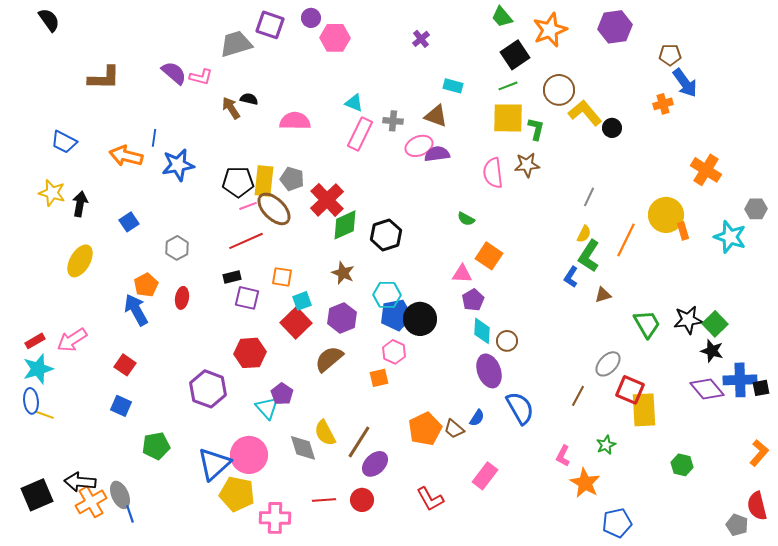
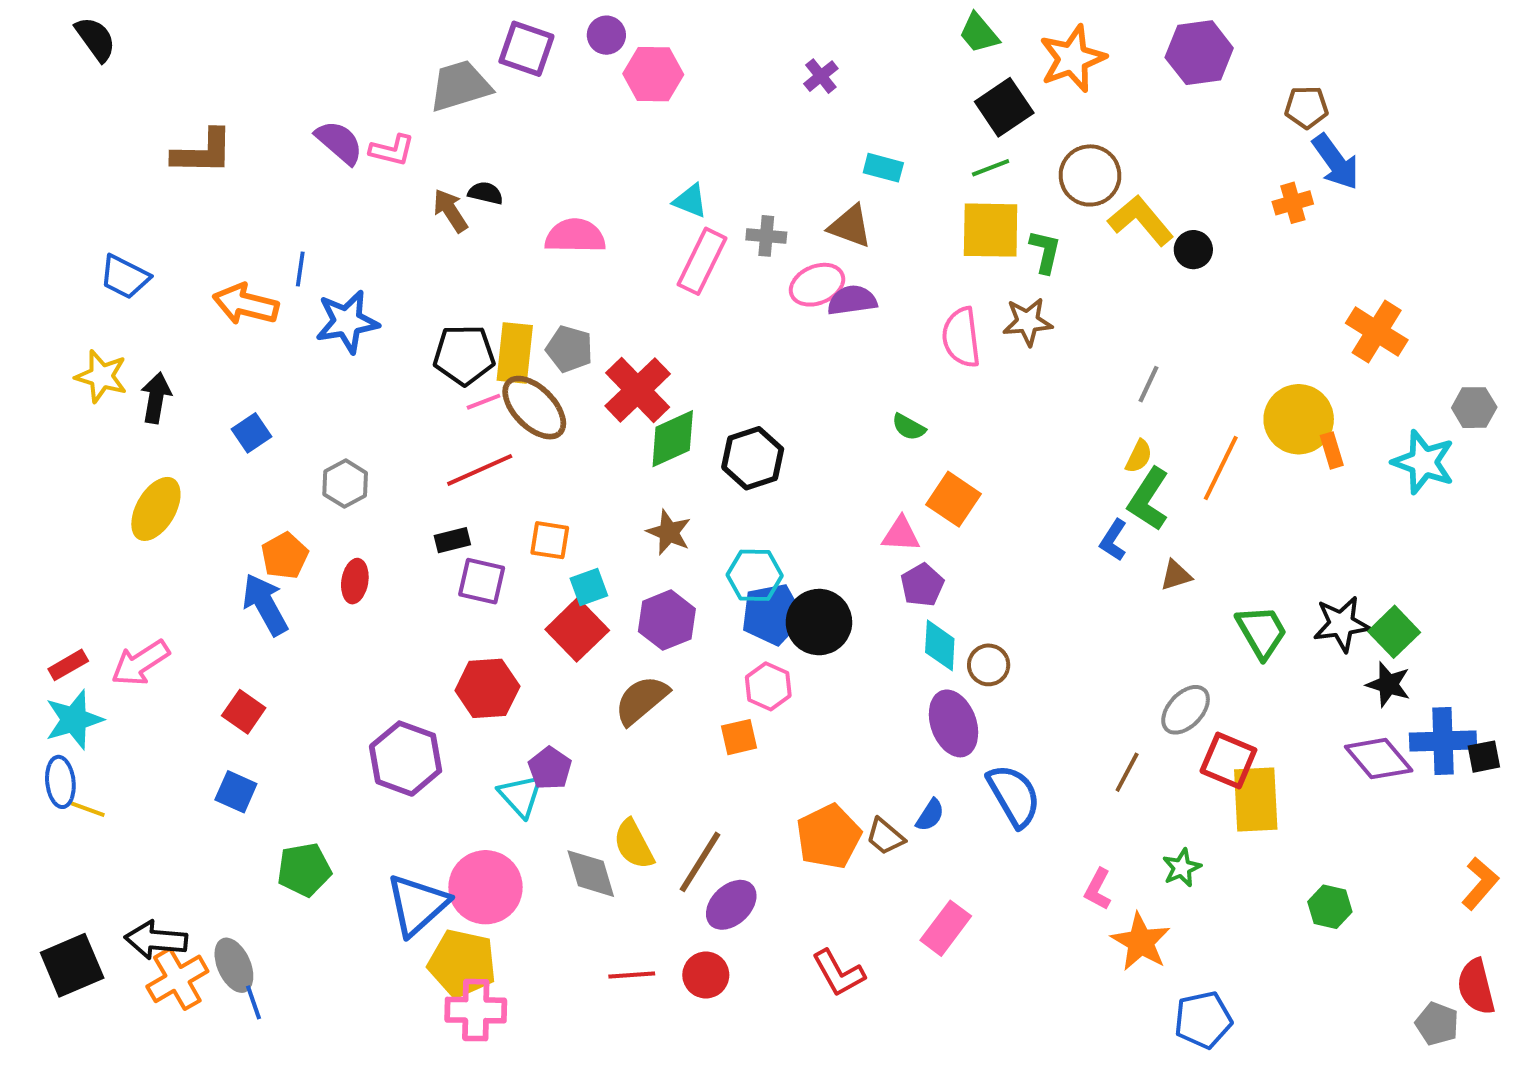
pink cross: (275, 518) -> (476, 1010), moved

